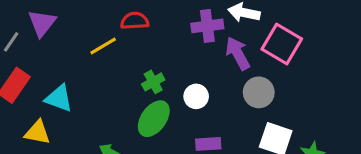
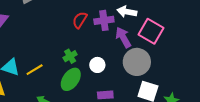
red semicircle: (135, 21) -> (80, 20), moved, turned -54
yellow line: (103, 46) -> (35, 70), moved
gray circle: (259, 92) -> (137, 62), size x1.4

